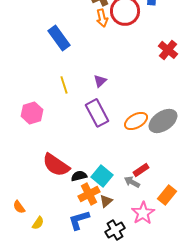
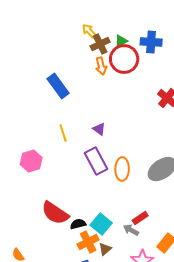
purple triangle: (100, 81) -> (99, 129), turned -40
orange ellipse: (136, 121) -> (122, 169), moved, turned -60

